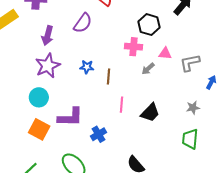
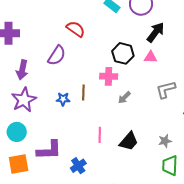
pink triangle: (165, 53) -> (151, 57), moved
brown line: (109, 76) -> (83, 93), moved
gray star: (193, 108) -> (165, 141), moved
orange square: (39, 129) -> (19, 164), turned -35

